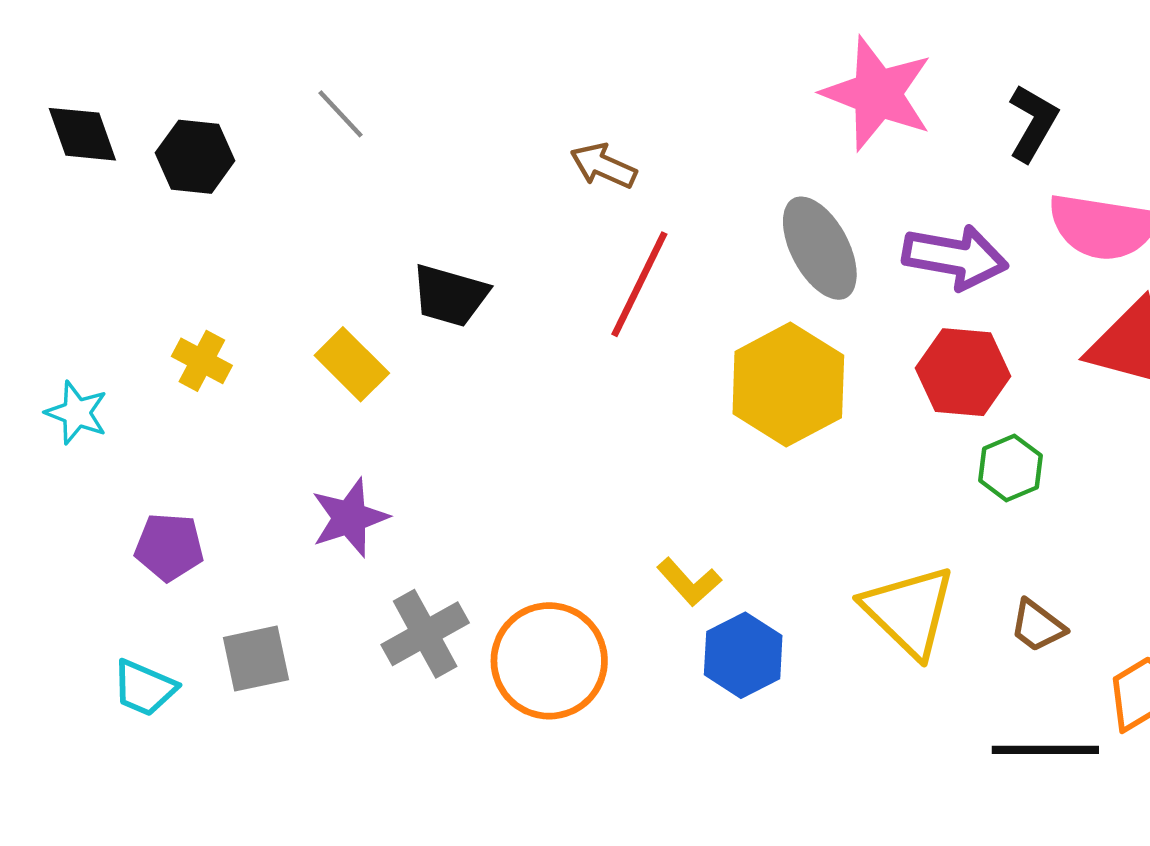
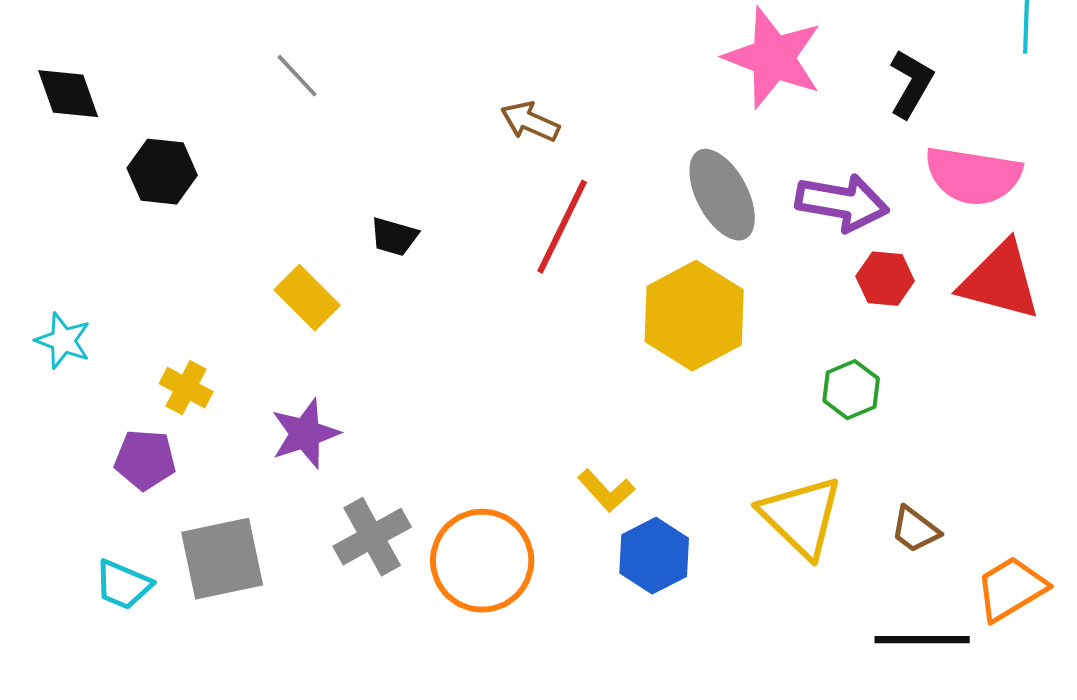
black hexagon: (195, 157) -> (162, 172), moved
black trapezoid: (450, 295) -> (394, 237), size x0.7
yellow cross: (202, 361) -> (186, 388), moved
red hexagon: (963, 372) -> (885, 279), moved, size x0.7
green hexagon: (1010, 468) -> (851, 390), moved
gray square: (256, 659) -> (222, 559), size x1.4

